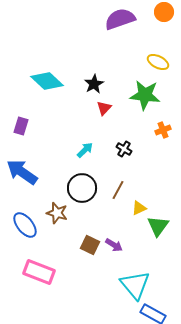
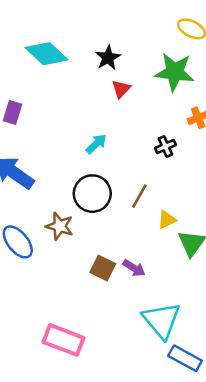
black cross: (124, 149) -> (165, 147), moved, turned 35
pink rectangle: (39, 272) -> (64, 340), moved

